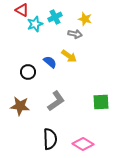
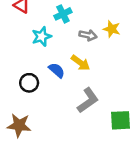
yellow star: (85, 19) -> (112, 29), moved
cyan star: (35, 24) -> (42, 36), moved
gray L-shape: (56, 101) -> (88, 100), moved

